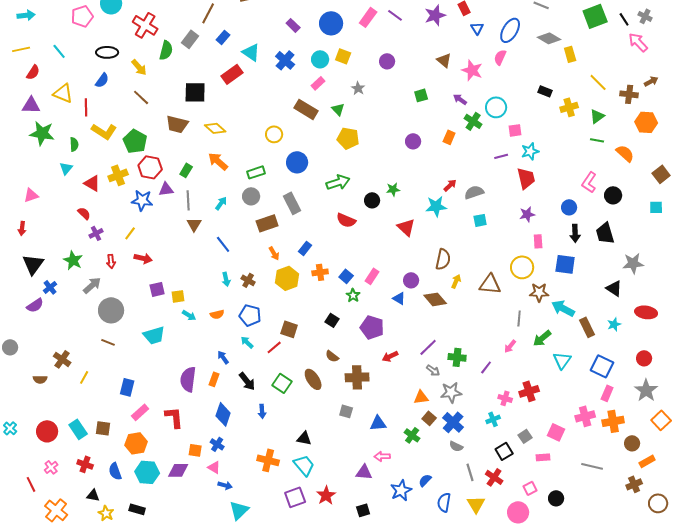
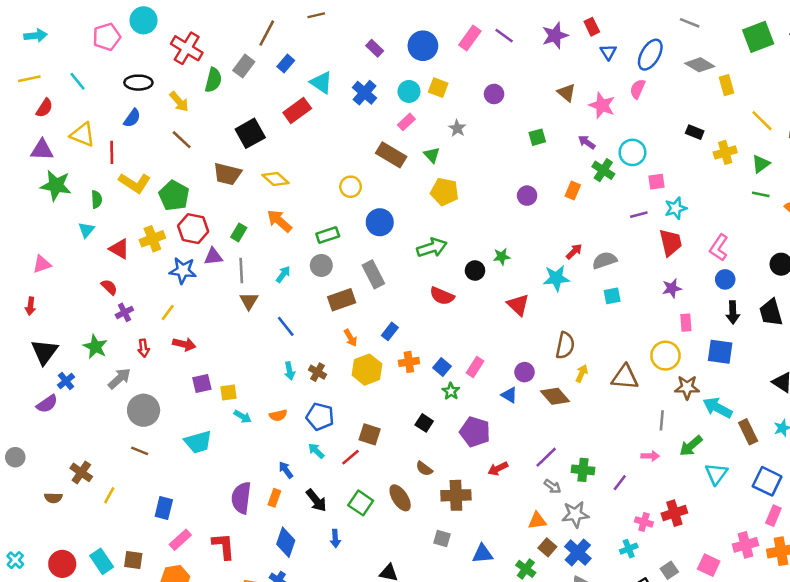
black square: (195, 92) -> (250, 133), turned -30
pink L-shape: (589, 182) -> (719, 248), moved
pink arrow: (510, 346) -> (650, 456), turned -128

